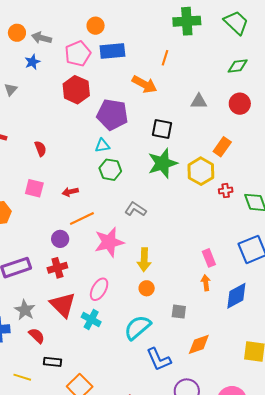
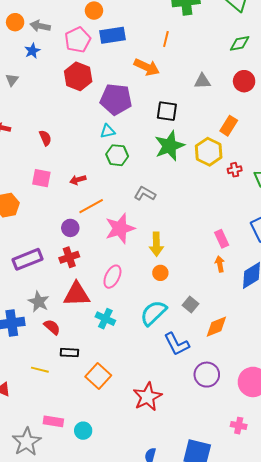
red triangle: (63, 305) -> (77, 294), turned -44
gray square: (179, 312) -> (191, 304), moved, turned 35
cyan cross: (91, 319) -> (105, 319), moved

